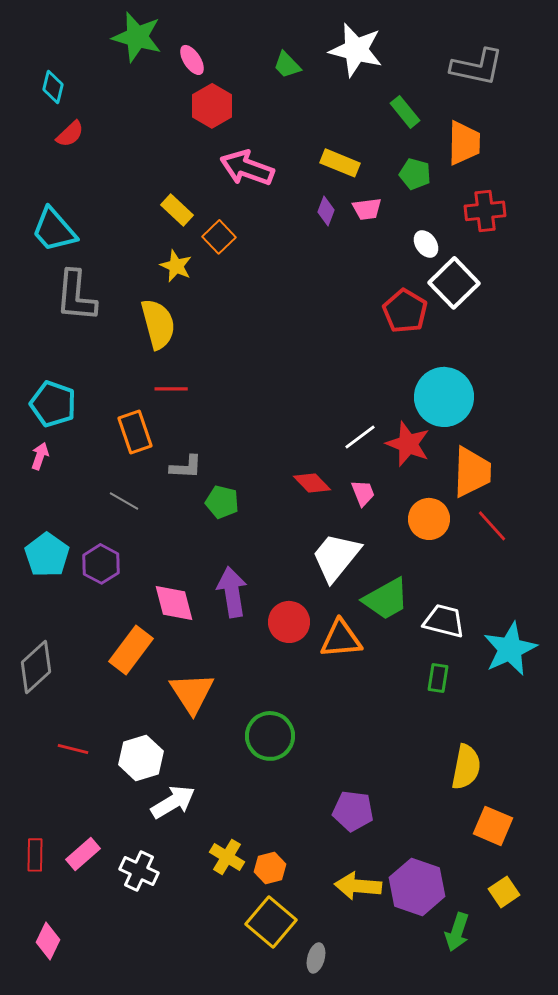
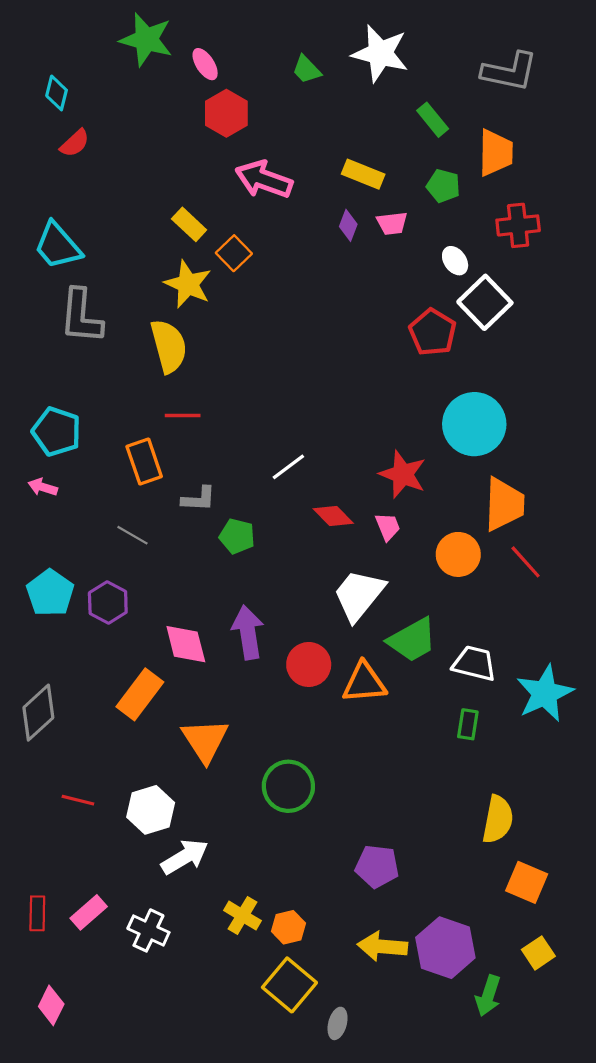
yellow star: (176, 266) -> (188, 284), size x1.4
white line: (360, 437) -> (288, 467), moved
red star: (408, 444) -> (403, 474), moved
pink arrow: (40, 456) -> (43, 487), turned -92

